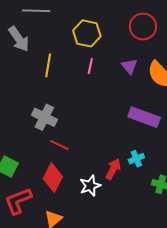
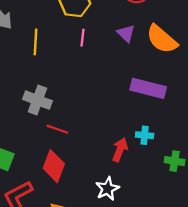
cyan cross: (136, 159) -> (145, 135), turned 35
white star: (90, 186) -> (107, 189), moved

